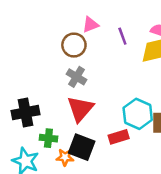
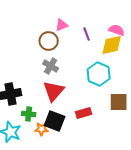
cyan hexagon: (138, 114) -> (99, 74), moved

